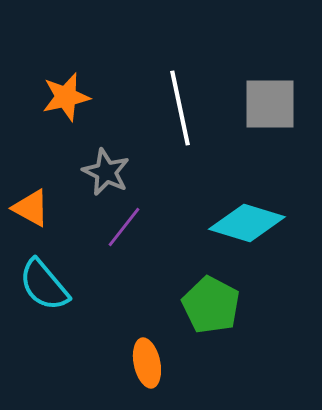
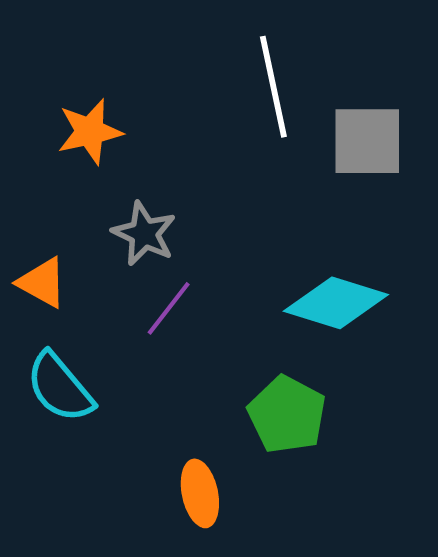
white line: (180, 108) -> (273, 87), moved

